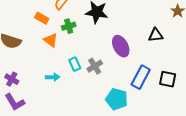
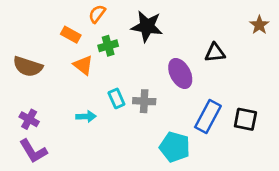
black triangle: (156, 35) -> (215, 53), moved
gray cross: (95, 66) -> (144, 101), turned 35

